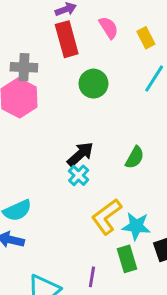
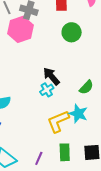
black arrow: (80, 154) -> (51, 76), turned -102
cyan star: (136, 226) -> (78, 114), moved

